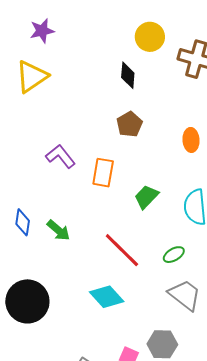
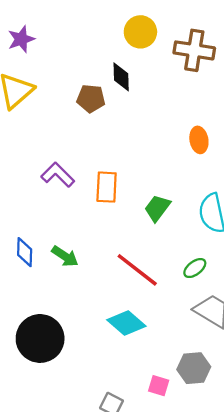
brown pentagon: (129, 124) -> (91, 99), moved, turned -30

